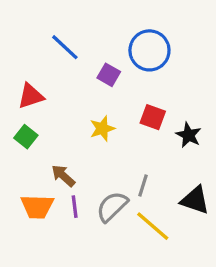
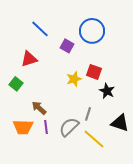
red triangle: (31, 96) -> (29, 59), moved
yellow star: (102, 129) -> (74, 79), moved
black star: (189, 135) -> (107, 91), moved

